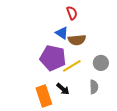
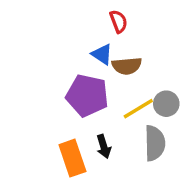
yellow line: (72, 66) -> (138, 109), moved
gray semicircle: (94, 87) -> (155, 143), size x1.5
black arrow: (63, 89) -> (104, 146), turned 32

